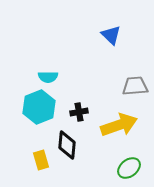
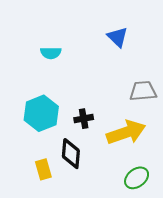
cyan semicircle: (48, 77) -> (51, 53), moved

